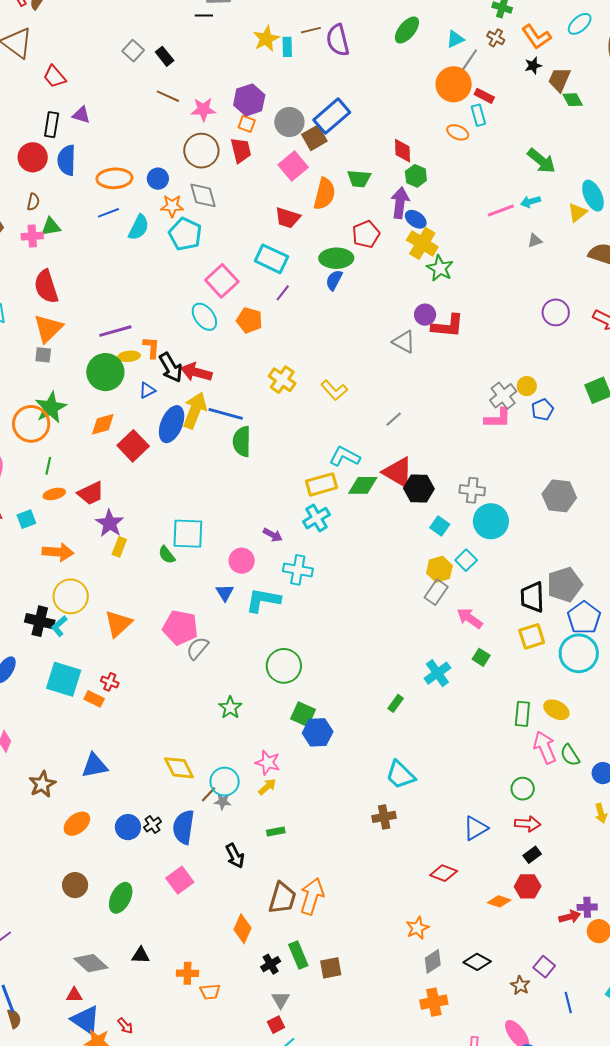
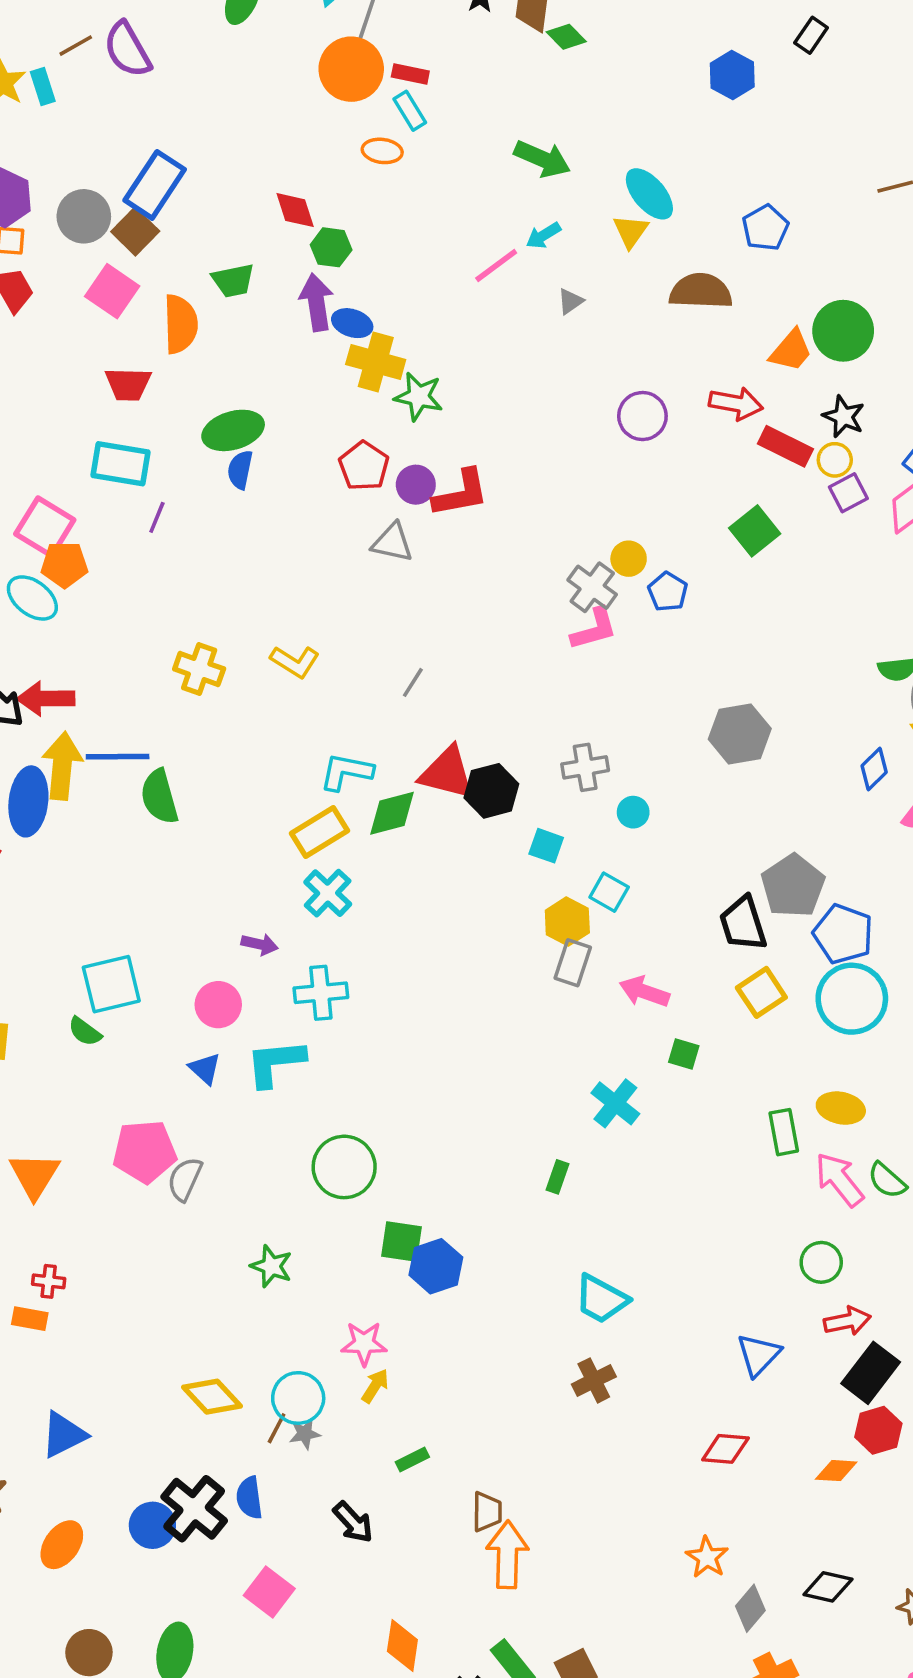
red pentagon: (366, 234) -> (364, 466), moved
orange pentagon: (249, 320) -> (64, 564), moved
cyan circle: (491, 521) -> (633, 812), size x0.5
black cross: (153, 825) -> (194, 1509), size x2.0
blue semicircle: (184, 827) -> (249, 1498), size x0.7
black rectangle: (532, 855) -> (871, 1373), size x1.8
brown trapezoid: (282, 898) -> (487, 1512), moved, size x0.7

